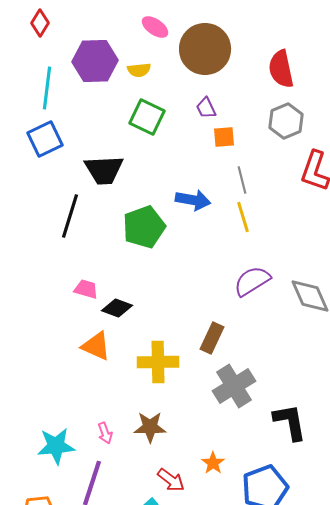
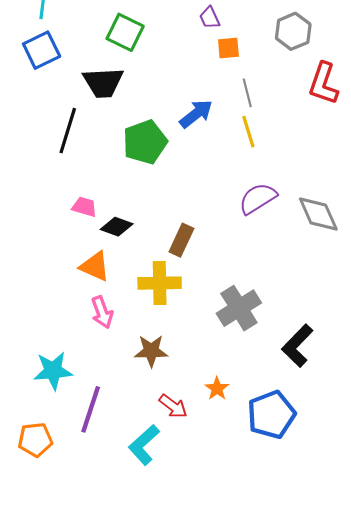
green square: (147, 117) -> (125, 32), moved
blue arrow: (193, 200) -> (196, 114), turned -48
brown rectangle: (212, 338) -> (181, 240), moved
black L-shape: (290, 422) -> (297, 346), turned -126
pink arrow: (105, 433) -> (102, 312), moved, size x1.4

